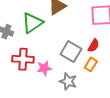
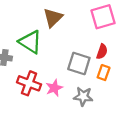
green triangle: (32, 23) -> (30, 42), turned -40
red cross: (23, 59) -> (29, 83), turned 30

